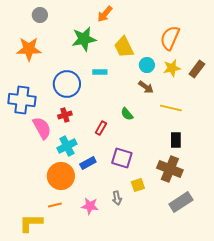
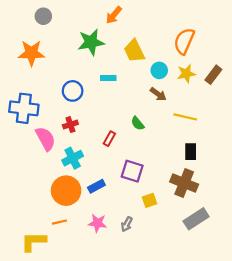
blue circle: (67, 84) -> (73, 91), size x0.7
blue rectangle: (88, 163) -> (96, 186), moved
gray arrow: (117, 198) -> (127, 224), moved, turned 40

